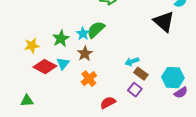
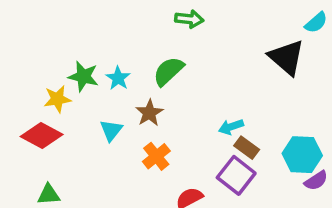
cyan star: (83, 34) -> (118, 78), moved
green star: (61, 39) -> (83, 76), moved, turned -30
red diamond: (45, 67) -> (42, 135), moved
purple square: (135, 90) -> (236, 175), size x1.5

